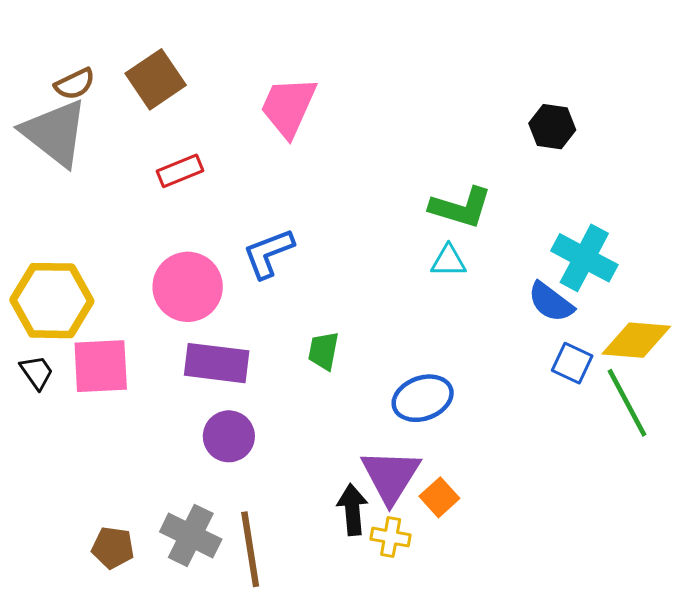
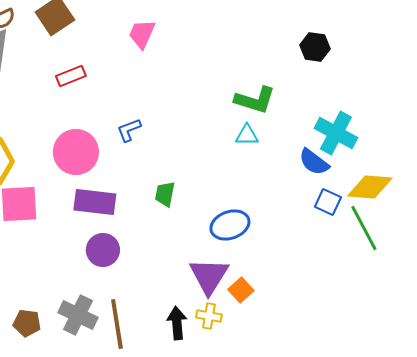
pink trapezoid: (288, 107) -> (142, 34), size x0.7
blue L-shape: (269, 253) -> (129, 130), size x0.7
black arrow: (352, 510) -> (177, 323), moved

